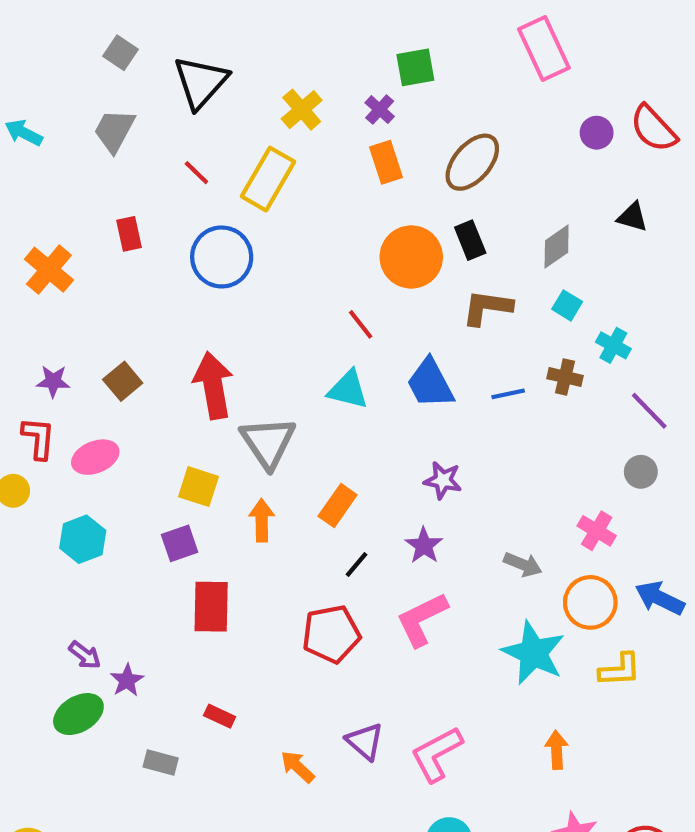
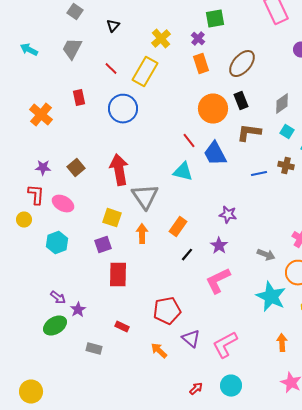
black triangle: (201, 82) -> (113, 26), size x0.5
blue trapezoid: (430, 383) -> (215, 154), moved
pink ellipse: (95, 457) -> (63, 204), turned 50
red pentagon: (331, 634) -> (167, 311), moved

